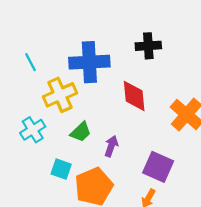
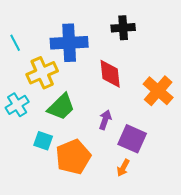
green trapezoid: (81, 132) -> (61, 107), size x1.4
purple arrow: (111, 146) -> (105, 120), moved

